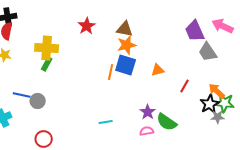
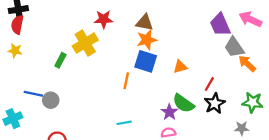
red star: (87, 26) -> (104, 19), turned 30
yellow cross: (47, 48) -> (85, 43), moved, turned -35
orange line: (111, 72) -> (126, 81), moved
orange arrow: (217, 91) -> (247, 64), moved
black star: (210, 104) -> (215, 103), moved
gray star: (218, 117) -> (242, 128), moved
green semicircle: (167, 122) -> (183, 103), moved

